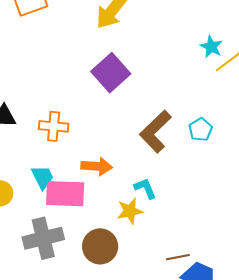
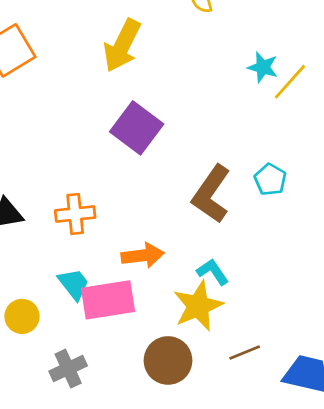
yellow star: (130, 211) -> (198, 306), size x1.4
gray cross: (43, 238) -> (68, 369), moved, size x0.7
brown line: (178, 257) -> (245, 352), moved

